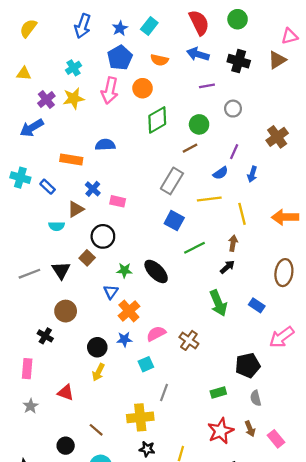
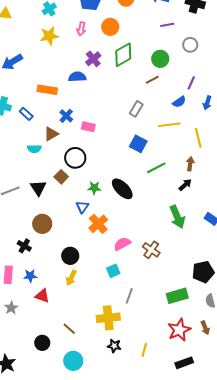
pink arrow: (110, 90) -> (81, 29), size x0.6
purple cross: (46, 100) -> (93, 59), moved
gray rectangle: (172, 181) -> (136, 109), size x0.7
blue star: (124, 339) -> (30, 276), moved
green rectangle: (218, 392) -> (177, 296), size x1.5

